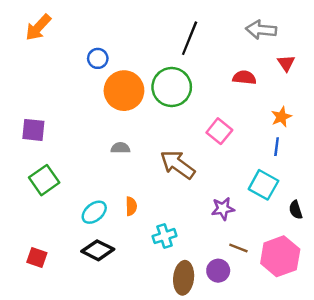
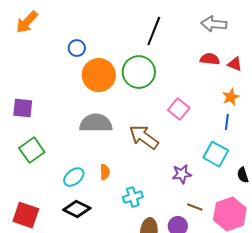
red triangle: (286, 63) -> (235, 64), moved, turned -35
red semicircle: (244, 77) -> (210, 59), moved
gray semicircle: (120, 148) -> (96, 123), size x2.0
red square: (37, 258) -> (26, 215), size x1.5

